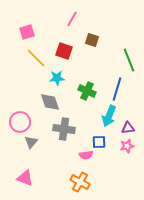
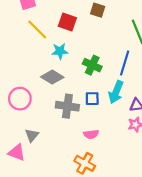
gray diamond: (50, 102) -> (52, 77), turned -40
gray triangle: (31, 142) -> (32, 135), moved
blue square: (99, 142) -> (92, 99), moved
pink triangle: (25, 178) -> (17, 153), moved

